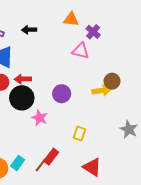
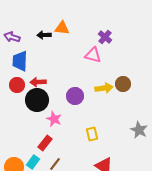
orange triangle: (71, 19) -> (62, 28), moved
yellow arrow: (102, 91) -> (104, 88), moved
yellow rectangle: (79, 134) -> (92, 134), turned -32
red rectangle: (51, 157) -> (45, 143), moved

